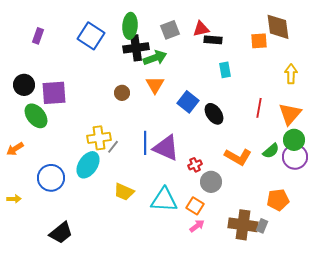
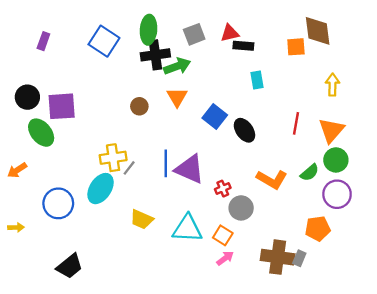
purple circle: (295, 157) -> (337, 194), moved

